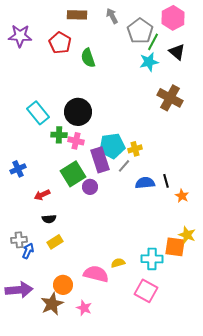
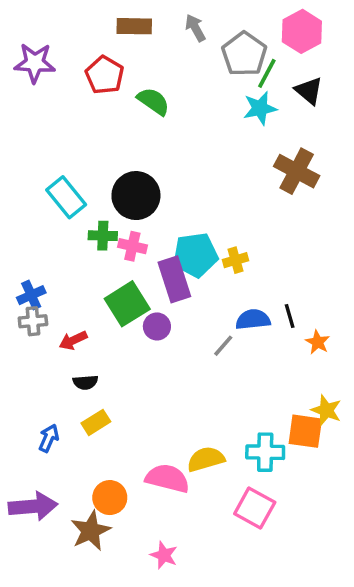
green semicircle: (88, 58) -> (153, 101), turned 144
gray line: (124, 166) -> (223, 346), moved
gray cross: (19, 240) -> (33, 321), moved
yellow semicircle: (118, 263) -> (206, 459), size x1.5
pink star: (84, 308) -> (164, 555), moved

